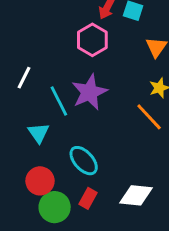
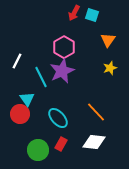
pink hexagon: (92, 40) -> (64, 47), moved
orange line: (149, 117) -> (96, 112), moved
red circle: (40, 181) -> (20, 114), moved

